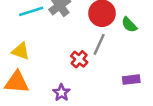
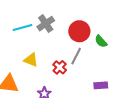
yellow triangle: (21, 51) -> (31, 60), moved

